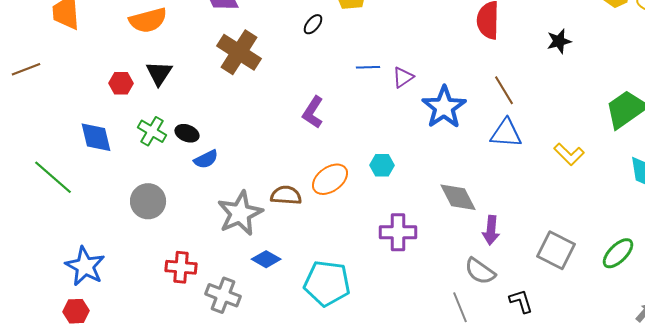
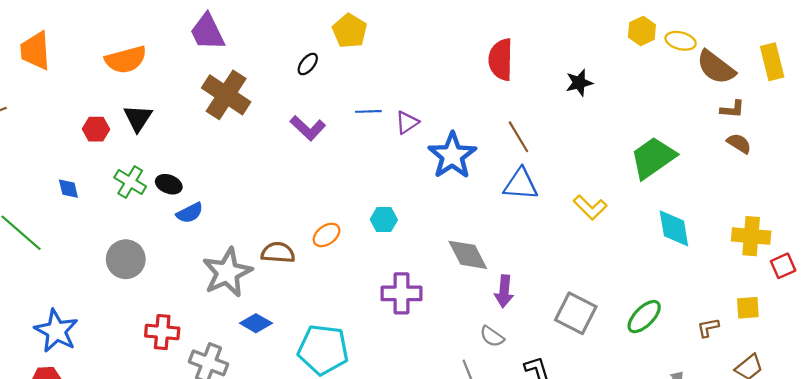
purple L-shape: (313, 112) -> (308, 128), moved, turned -80
blue diamond: (96, 137) -> (68, 189), size x0.6
orange ellipse: (330, 179) -> (326, 235), size x0.7
gray semicircle: (480, 271) -> (492, 336), size x0.7

